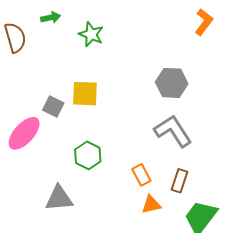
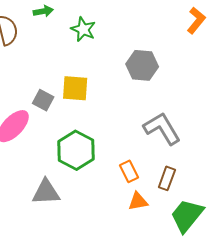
gray hexagon: (172, 83) -> (142, 65), moved
green hexagon: (88, 155) -> (76, 150), size x1.4

